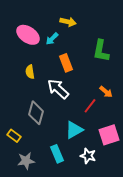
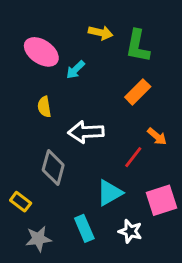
cyan arrow: (52, 39) -> (75, 70), moved
green L-shape: (101, 51) -> (138, 46), moved
orange rectangle: (66, 63) -> (138, 92), moved, turned 66
white arrow: (58, 89) -> (86, 132), turned -45

